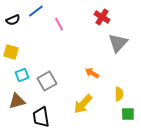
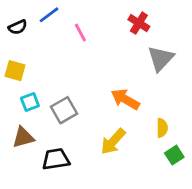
orange arrow: (92, 73) -> (125, 99), size x1.5
green square: (128, 114) -> (174, 155), turned -32
black trapezoid: (41, 117) -> (56, 159), turned 90

